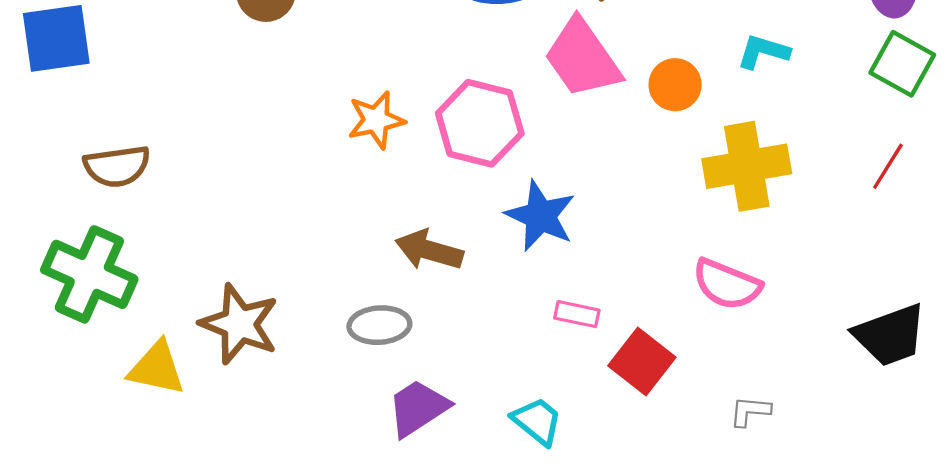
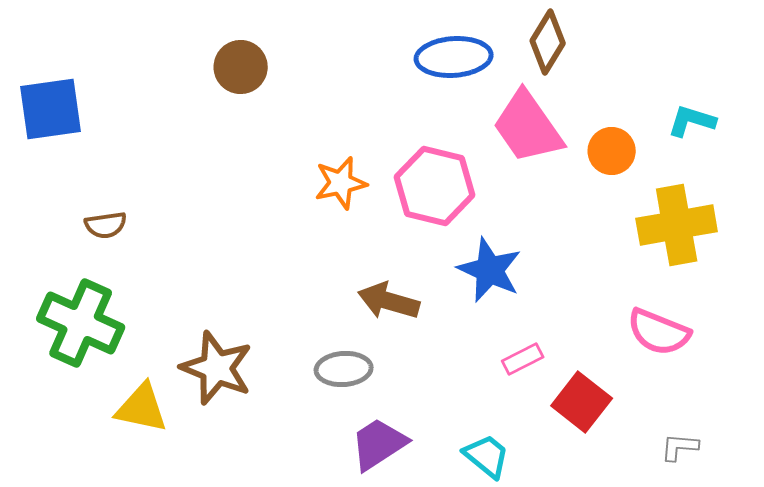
brown semicircle: (117, 166) -> (106, 225), size x0.7
pink rectangle: (577, 314) -> (523, 359), turned -39

